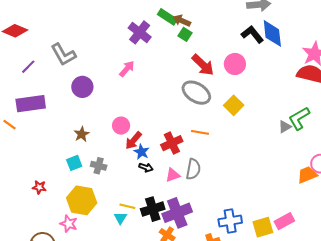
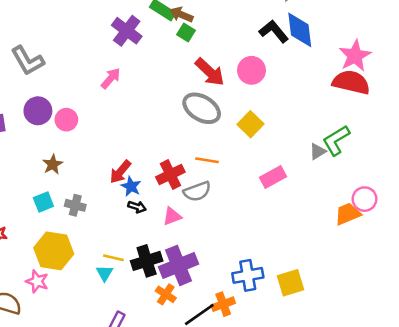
purple circle: (82, 87) -> (38, 111), moved
pink circle: (121, 126) -> (66, 120), moved
gray semicircle: (193, 169) -> (197, 191), moved, turned 60
pink rectangle: (284, 221) -> (273, 177), moved

